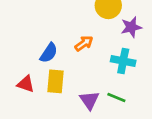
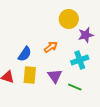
cyan cross: (123, 61) -> (80, 60), turned -30
purple triangle: (89, 100) -> (55, 76), moved

